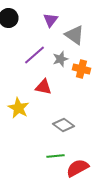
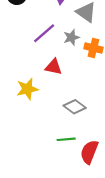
yellow star: (18, 108) -> (27, 89), turned 30
red semicircle: (77, 168) -> (89, 152), turned -40

